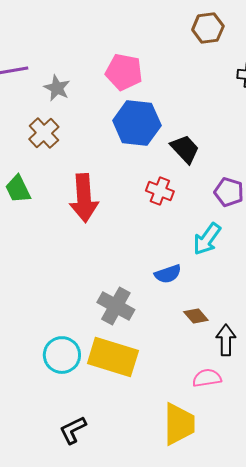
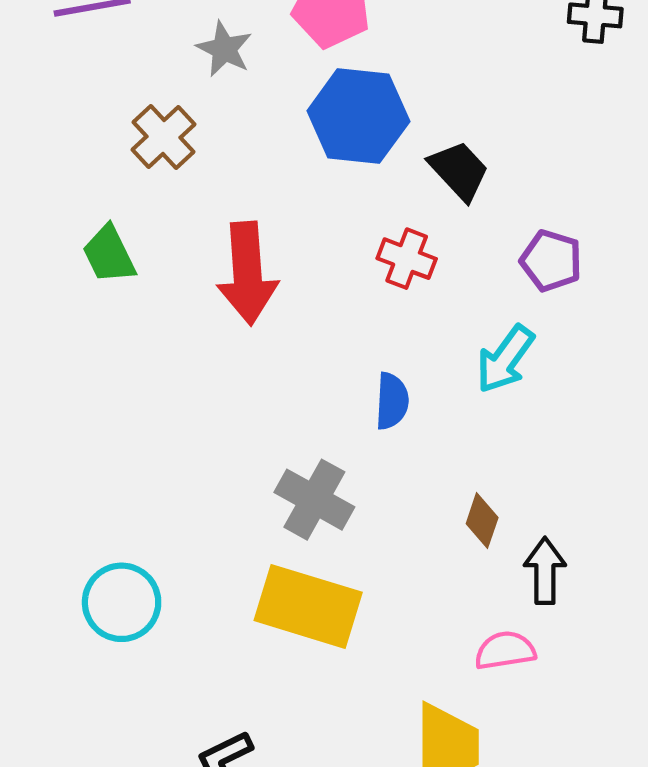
gray star: (57, 88) -> (224, 49), moved
blue semicircle: (168, 274) -> (392, 401), moved, turned -68
brown diamond: (196, 316) -> (482, 521), turned 60
cyan circle: (62, 355) -> (122, 602), moved

